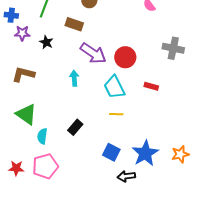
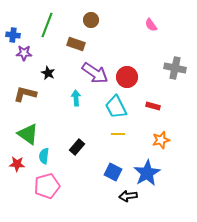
black star: (46, 42) -> (48, 73), moved
orange star: (180, 154) -> (161, 140), moved
red star: (16, 168) -> (17, 164), moved

